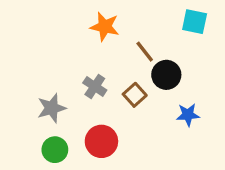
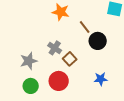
brown square: (135, 95) -> (70, 59), moved
blue star: (188, 115) -> (101, 79), moved

